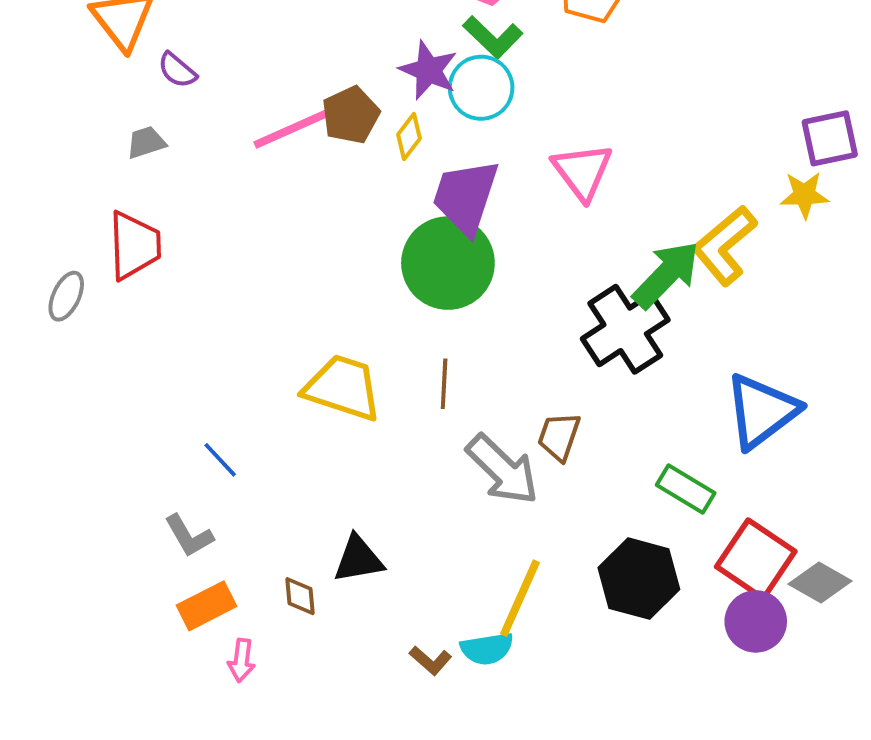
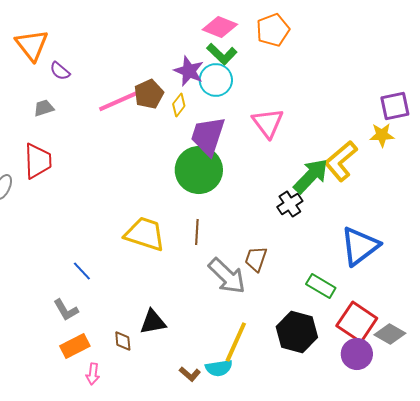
black cross: (625, 329) -> (290, 204), size x0.6

